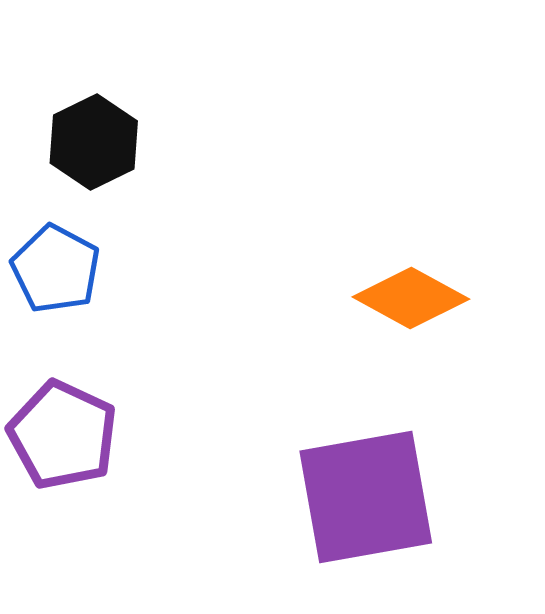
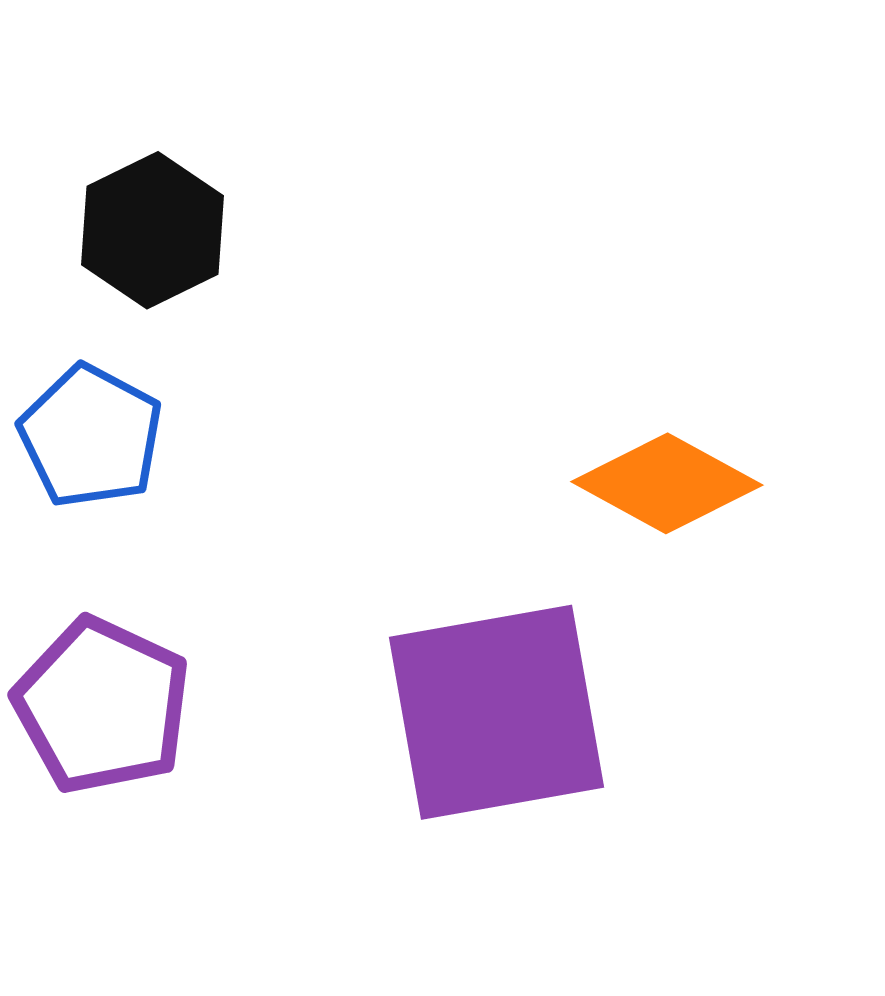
purple square: (366, 497) -> (496, 712), moved

